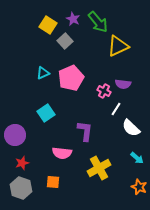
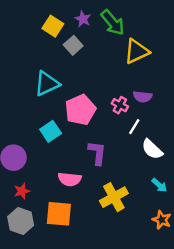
cyan triangle: (43, 73) -> (47, 84), size x1.6
pink pentagon: (71, 78) -> (80, 110), moved
orange square: (53, 182) -> (59, 214), size x1.6

